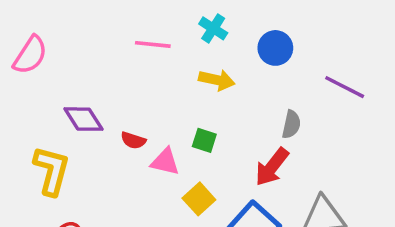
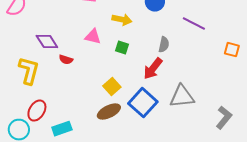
red semicircle: (133, 140) -> (66, 60), moved
green square: (204, 140) -> (122, 48), moved
pink triangle: (165, 162) -> (93, 37), moved

